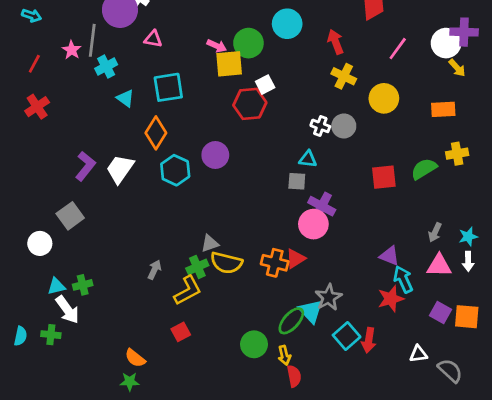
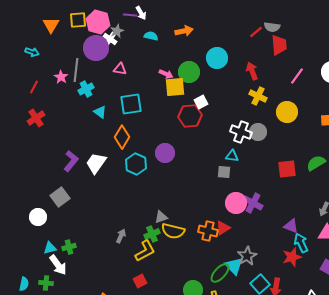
white cross: (320, 126) -> (241, 132), size x1.5
purple cross: (322, 206) -> (253, 203), moved

